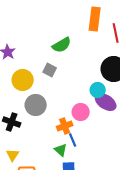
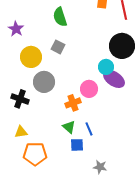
green semicircle: (62, 45) -> (60, 17), moved, turned 102
blue line: (73, 140) -> (89, 129), moved
yellow triangle: (13, 155) -> (21, 132), turned 48

